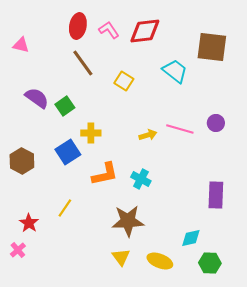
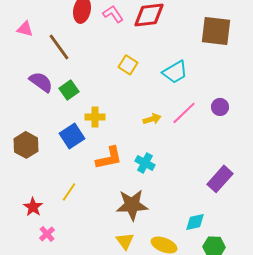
brown line: (83, 63) -> (59, 47), moved
cyan trapezoid: (175, 71) -> (175, 72), moved, turned 112
pink line: (180, 129) -> (184, 113), turned -60
purple rectangle: (216, 195) -> (220, 179), turned 40
pink cross: (18, 250) -> (47, 234), moved

